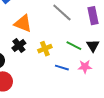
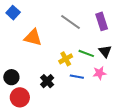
black cross: (19, 46) -> (47, 81), moved
yellow cross: (45, 49) -> (66, 59), moved

